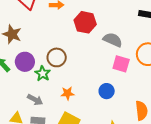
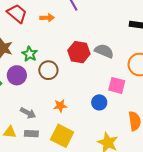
red hexagon: (85, 22) -> (79, 52), moved
pink square: (121, 64) -> (117, 85), moved
green star: (43, 73) -> (30, 54), moved

